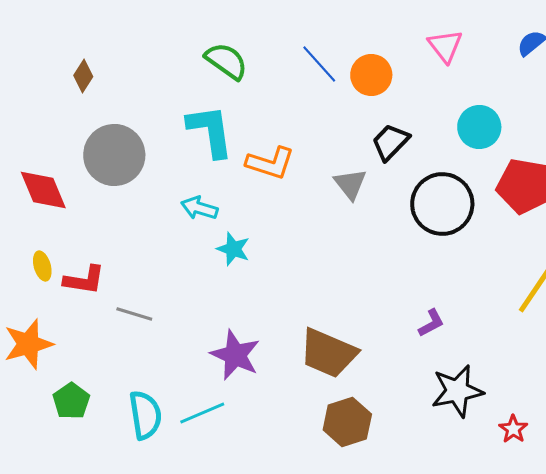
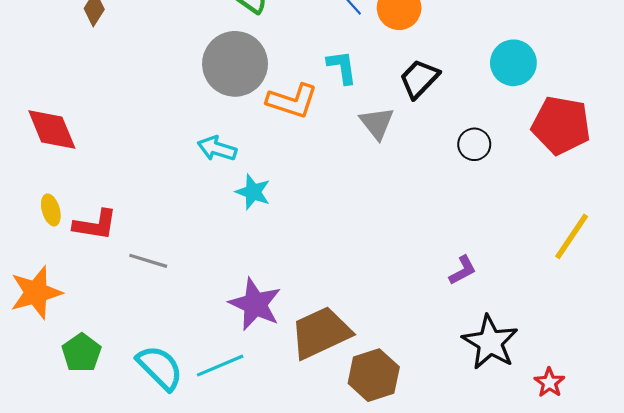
cyan L-shape: (210, 131) -> (342, 67), moved, size x0.6
gray circle: (114, 155) -> (235, 64), moved
black circle: (442, 204) -> (474, 144), size x0.5
brown trapezoid: (328, 353) -> (321, 333), moved, turned 132
black star: (457, 391) -> (490, 342), turned -30
cyan semicircle: (145, 415) -> (160, 368), turned -36

